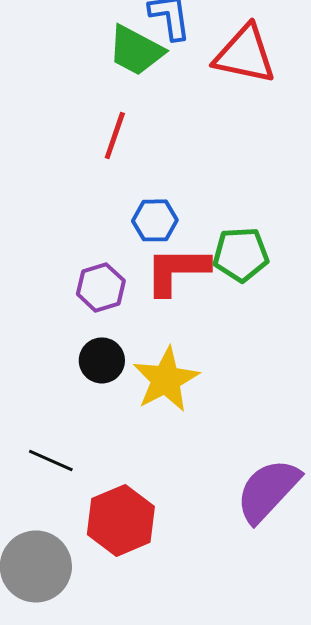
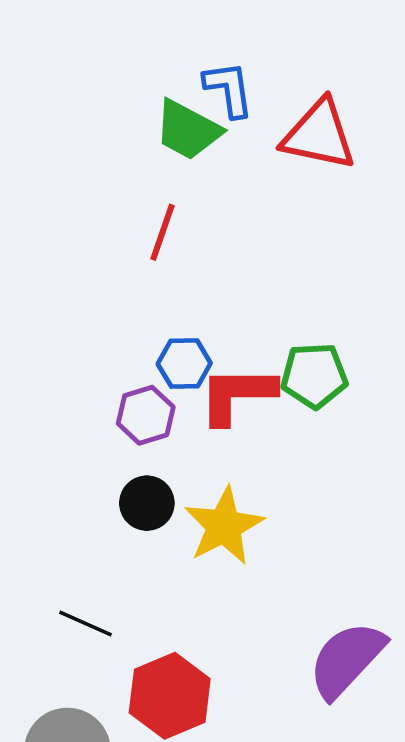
blue hexagon: (155, 220) -> (184, 364), moved

